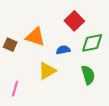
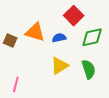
blue semicircle: (63, 50) -> (59, 38), moved
yellow triangle: (47, 71) -> (60, 66), moved

